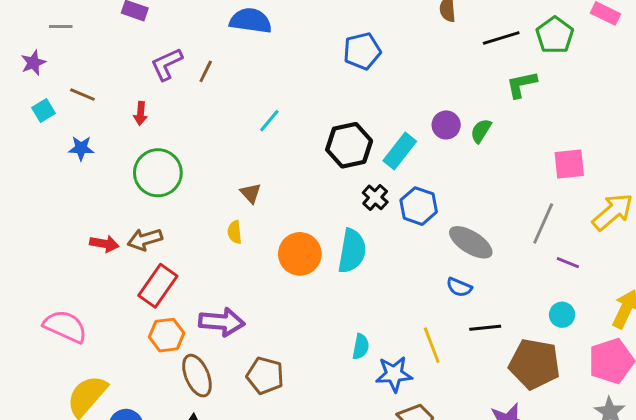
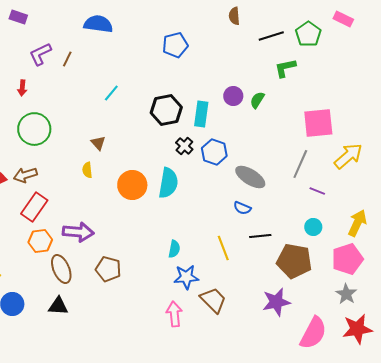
cyan rectangle: (400, 151) -> (201, 114), turned -30
pink square: (569, 164) -> (318, 123), size x1.4
blue star: (394, 374) -> (186, 277), moved

